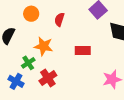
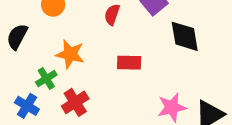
red semicircle: (59, 20) -> (112, 14), moved

